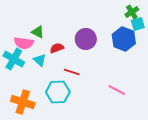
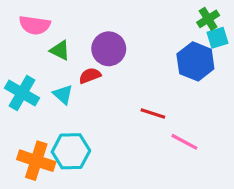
purple circle: (86, 39) -> (109, 49), moved
pink semicircle: (24, 43) -> (35, 25), moved
red line: (72, 72) -> (153, 113), moved
cyan hexagon: (58, 92) -> (71, 151), moved

